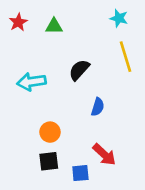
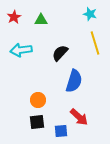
cyan arrow: (31, 82) -> (21, 50), moved
blue semicircle: (98, 107) -> (74, 81), size x1.6

